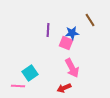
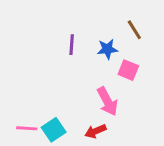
pink square: (66, 43) -> (128, 70), moved
cyan square: (30, 73) -> (54, 130), moved

